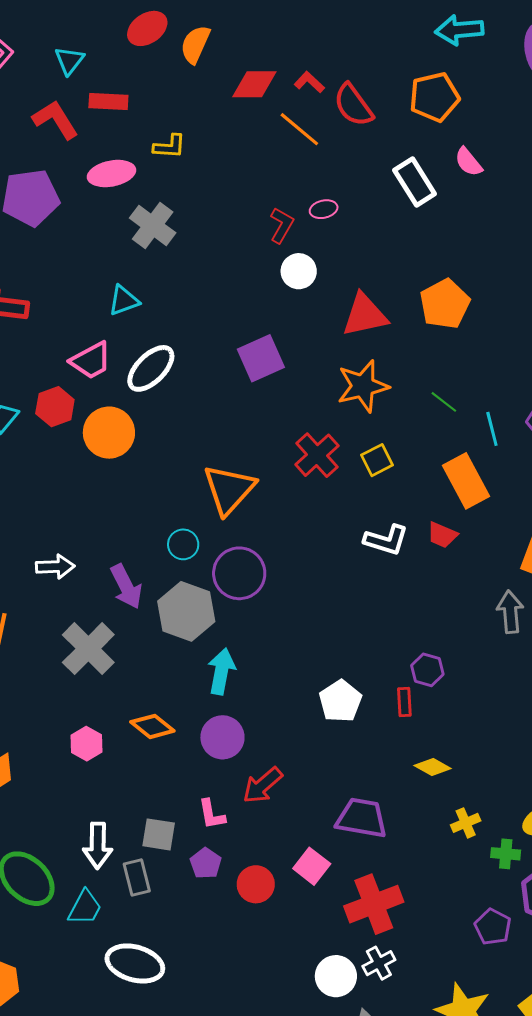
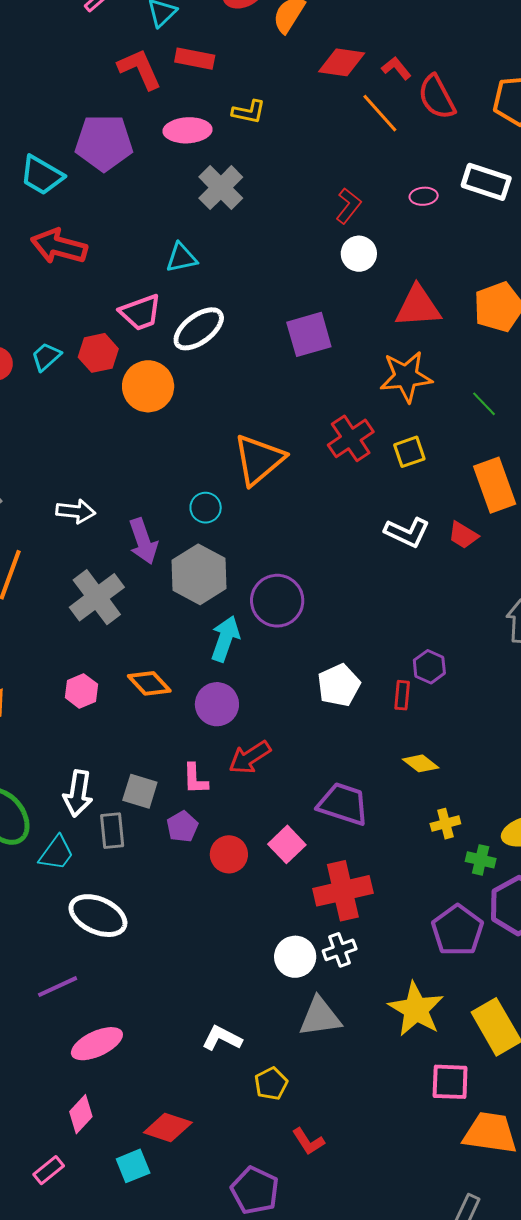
white rectangle: (415, 182) -> (486, 182), turned -48
pink ellipse: (324, 209) -> (424, 196), moved
purple circle: (239, 573) -> (277, 601), moved
purple pentagon: (493, 927) -> (457, 930), size x1.4

